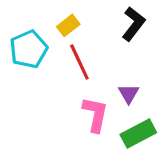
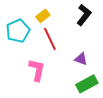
purple triangle: (129, 94) -> (81, 59), turned -40
pink L-shape: (95, 114) -> (37, 70), moved

